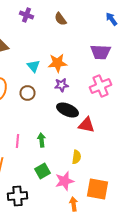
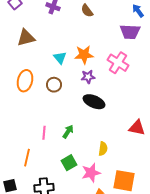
purple trapezoid: (100, 52) -> (130, 32), moved
pink cross: (100, 86) -> (118, 63), moved, turned -35
red triangle: (86, 125) -> (137, 128), moved
green arrow: (42, 140) -> (68, 132), turned 40

